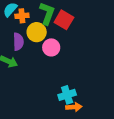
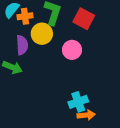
red square: (64, 20) -> (84, 19), moved
pink circle: (51, 47) -> (72, 50), moved

